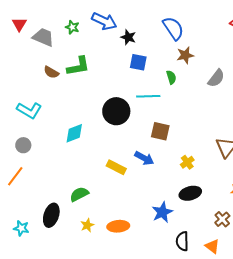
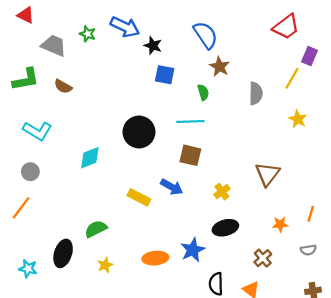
red triangle: (19, 24) -> (26, 15), moved, turned -35
brown star: (185, 55) -> (220, 67), turned -30
green L-shape: (78, 66) -> (26, 79), moved
gray semicircle: (216, 78) -> (256, 93), turned -36
cyan line: (148, 96) -> (190, 121), moved
orange ellipse: (118, 226) -> (155, 258), moved

